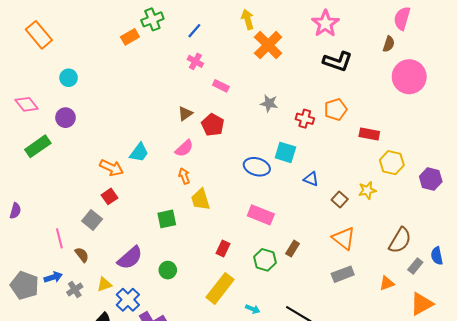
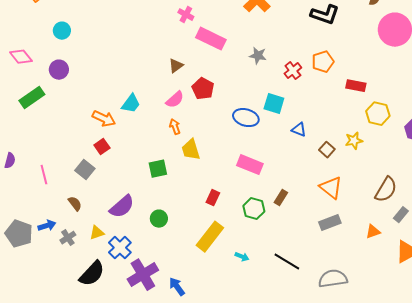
pink rectangle: (221, 86) -> (211, 39), size x1.8
red cross: (305, 119) -> (293, 71), turned 36
red pentagon: (213, 125) -> (203, 89), moved
pink line: (59, 238) -> (44, 175), moved

